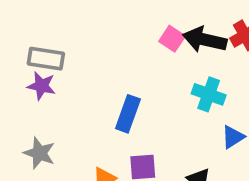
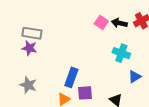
black arrow: (205, 40) -> (119, 23), size x0.7
blue rectangle: (128, 114) -> (71, 77), moved

